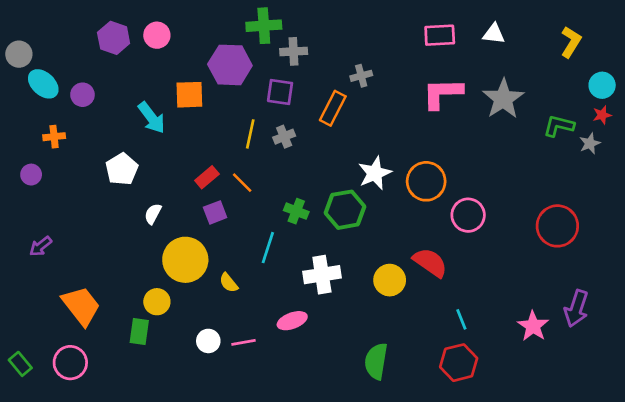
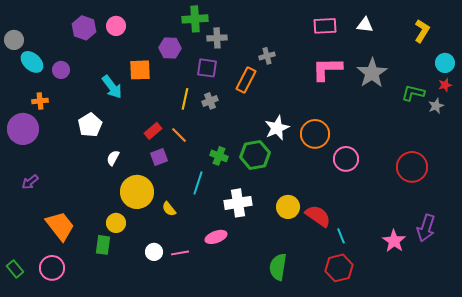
purple hexagon: (230, 65) -> (170, 48), size x0.7
purple circle: (31, 175) -> (23, 129), size x2.0
red semicircle: (430, 262) -> (318, 216), moved

